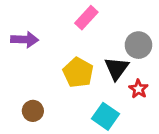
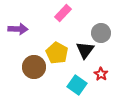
red star: (138, 89) -> (101, 74), moved
brown circle: (33, 111) -> (34, 67), moved, size x1.5

